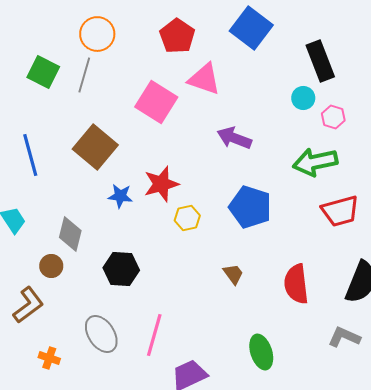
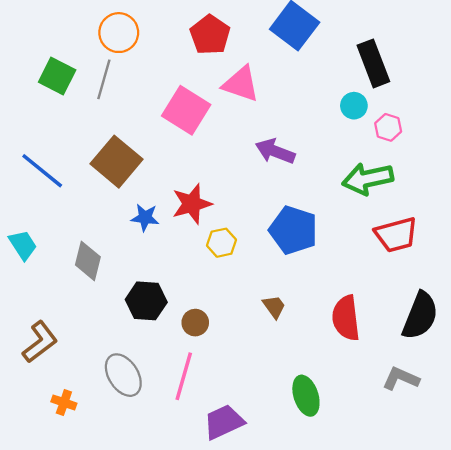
blue line: (30, 155) -> (42, 171), turned -36
brown circle: (51, 266) -> (195, 323), moved

